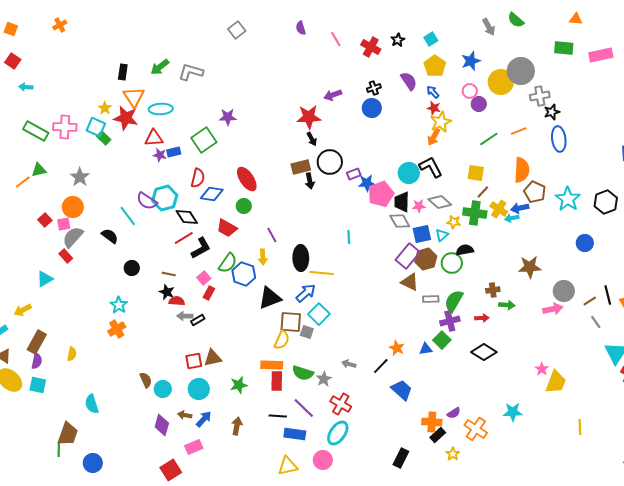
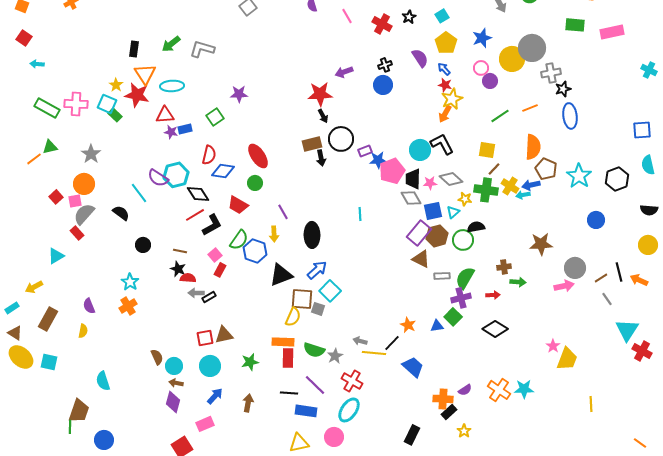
green square: (204, 140) -> (215, 117), size x0.7
yellow line: (322, 273) -> (374, 353), moved
purple semicircle: (37, 361) -> (89, 306), moved, turned 147
brown arrow: (185, 415) -> (176, 383), moved
orange cross: (476, 429) -> (499, 390), moved

